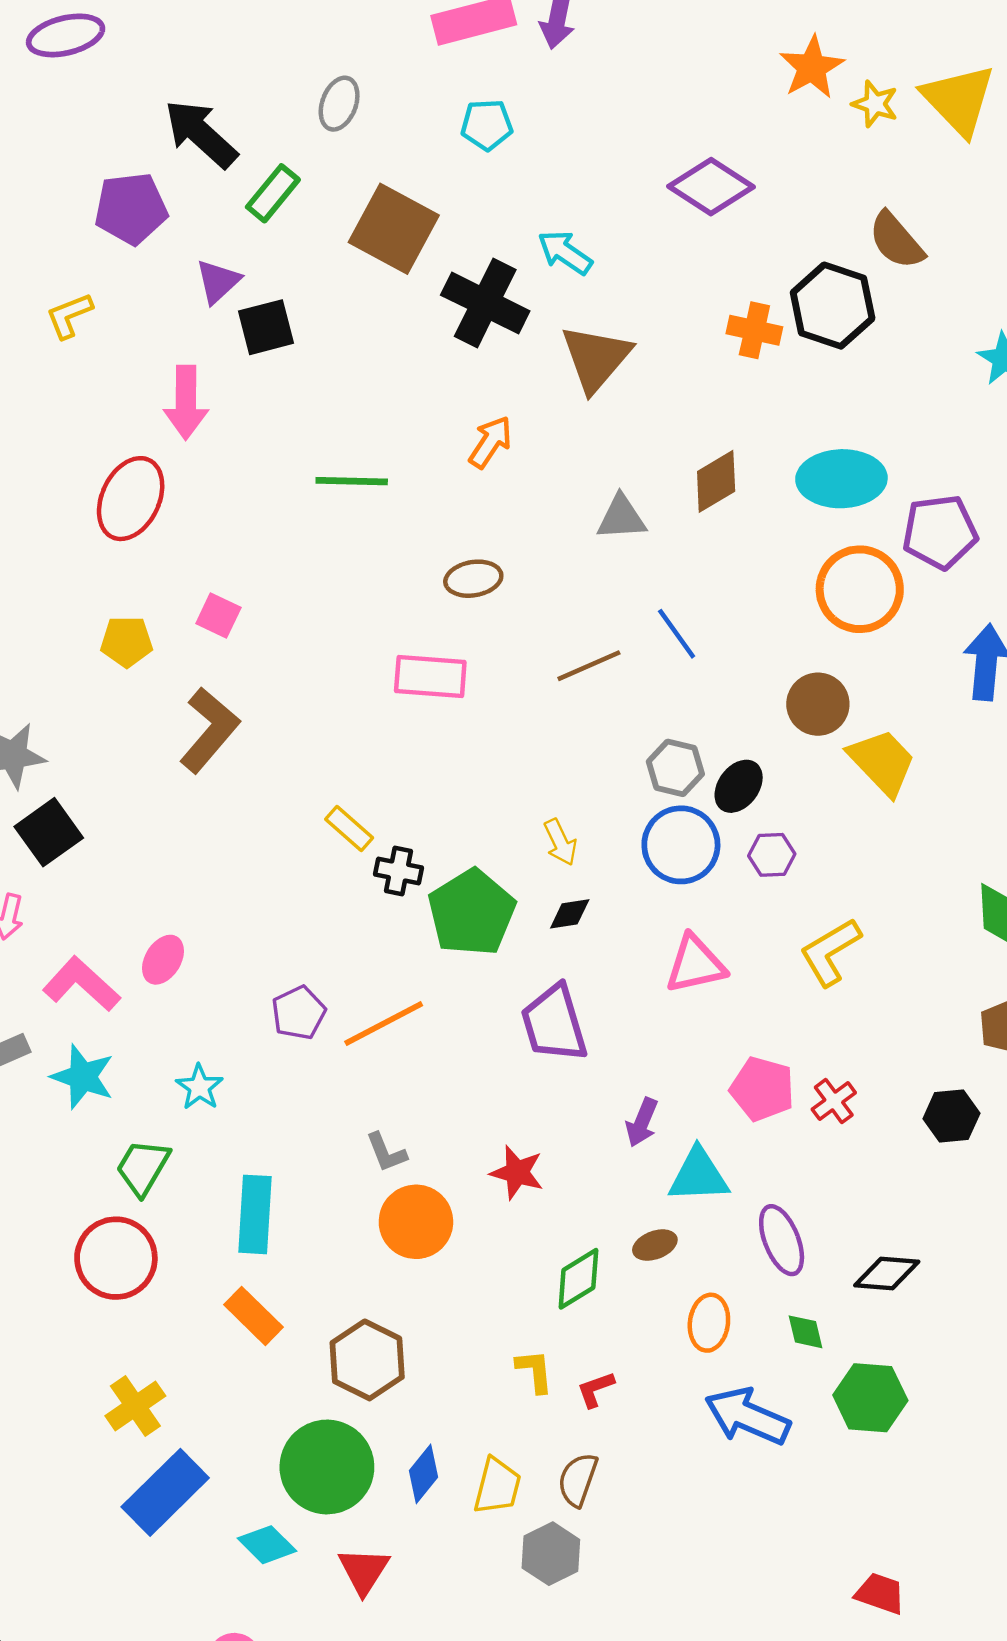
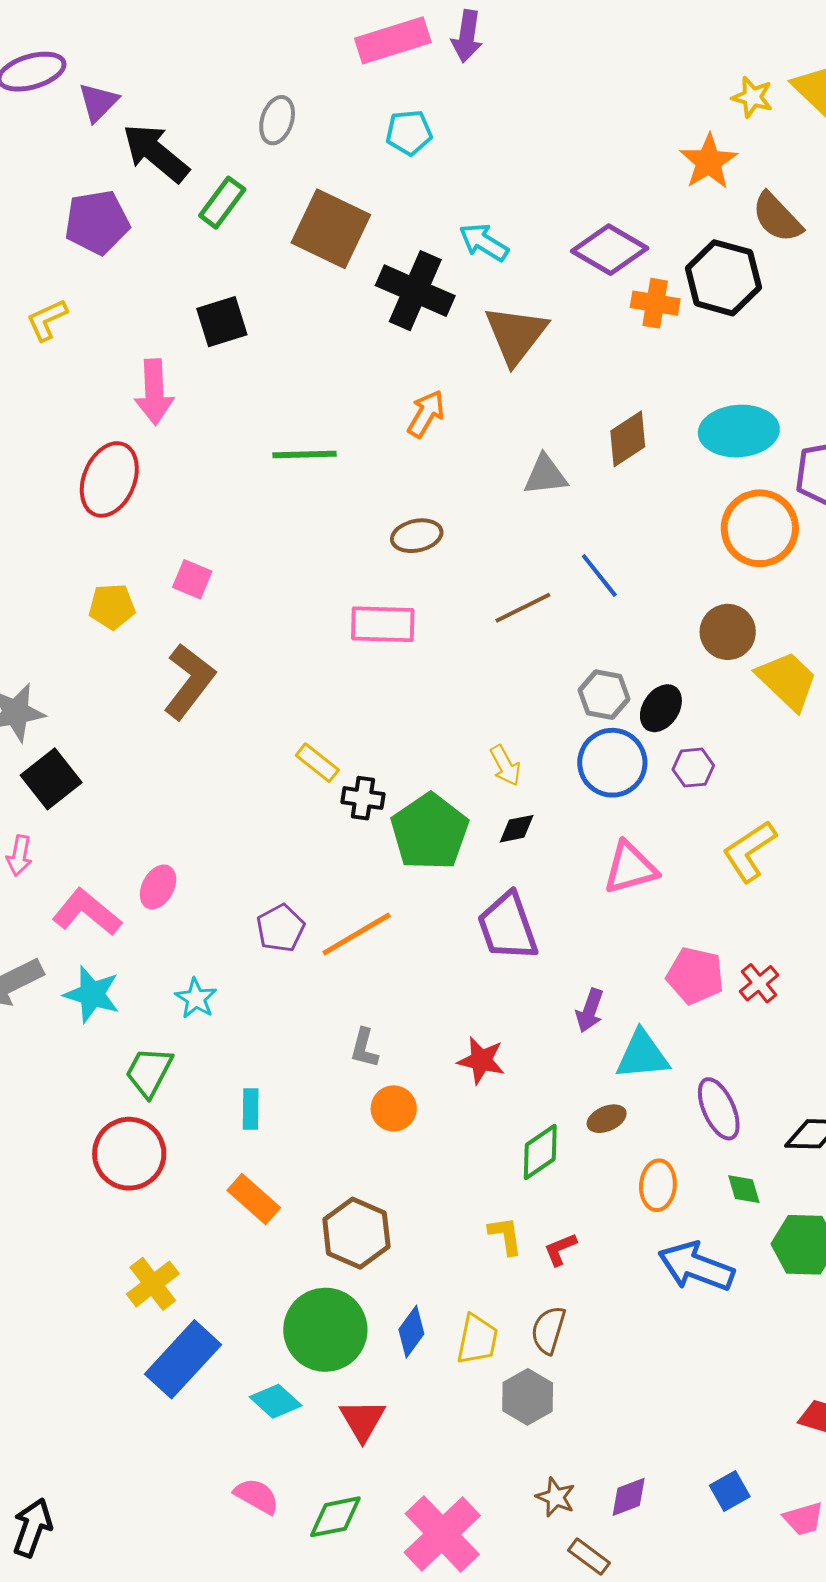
orange star: (812, 67) -> (709, 162), moved
purple diamond: (711, 187) -> (610, 250), moved
purple triangle: (218, 281) -> (98, 102), moved
gray L-shape: (386, 1152) -> (364, 1048), turned 39
cyan rectangle: (255, 1214) -> (251, 1109), size x0.6
orange circle: (416, 1222) -> (394, 1108), size x0.7

